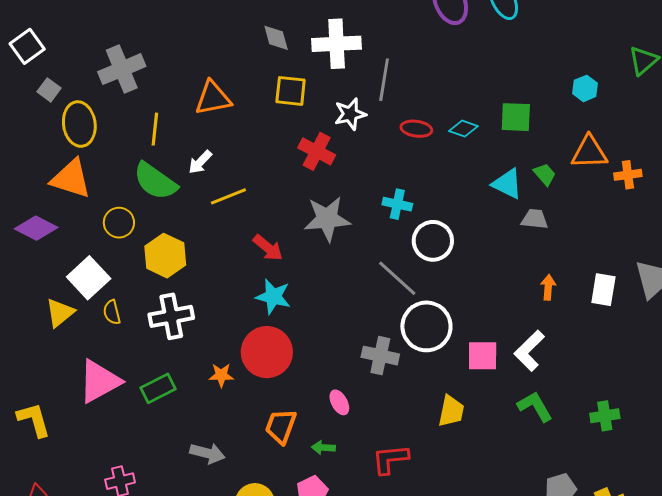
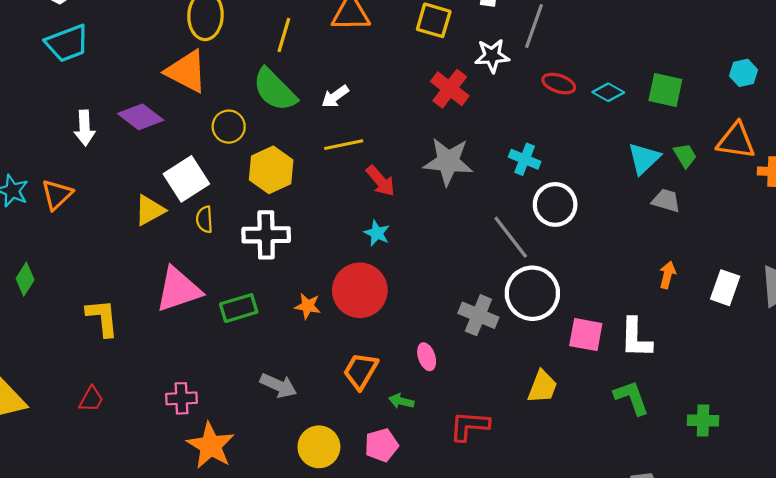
white arrow: (200, 162) -> (335, 96), moved
cyan triangle: (507, 184) -> (644, 158), turned 40
yellow line: (228, 196) -> (344, 145), moved
cyan star: (273, 297) -> (377, 233), size x0.7
white L-shape: (529, 351) -> (636, 338), turned -54

